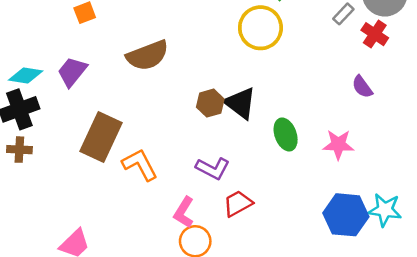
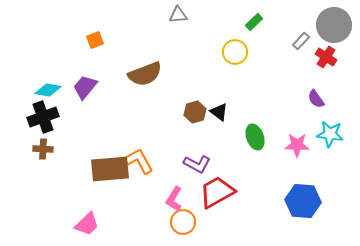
yellow circle: (260, 28) -> (235, 52), size x0.7
black triangle: (240, 103) -> (219, 112), size x0.7
brown rectangle: (101, 137) -> (110, 169), moved, turned 60
red trapezoid: (238, 204) -> (217, 192), size x1.5
cyan star: (385, 210) -> (330, 134), moved

